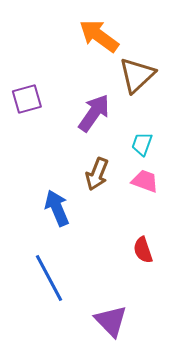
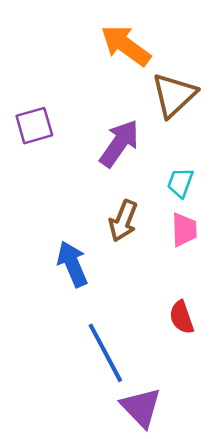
pink trapezoid: (145, 181) -> (184, 230), turned 68
blue line: (49, 278) -> (105, 353), moved

